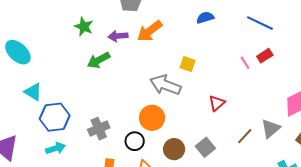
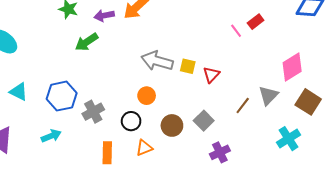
yellow square: (188, 64) -> (188, 66), moved
cyan triangle: (33, 92) -> (19, 92), moved
blue hexagon: (55, 117) -> (62, 96), moved
orange circle: (152, 118) -> (147, 96), size x0.7

